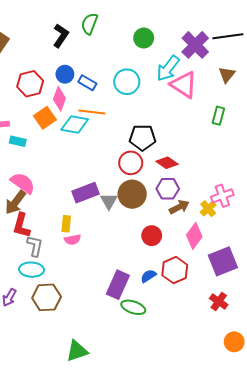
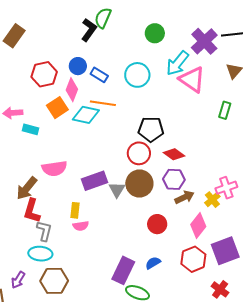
black L-shape: (61, 36) -> (89, 30), moved
pink semicircle: (23, 183) -> (54, 168), moved, turned 135
red hexagon: (175, 270) -> (193, 259), moved

